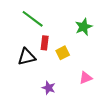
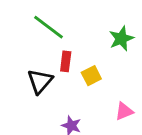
black triangle: (27, 57) -> (40, 81), turned -36

